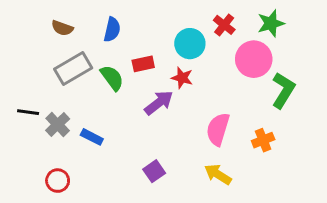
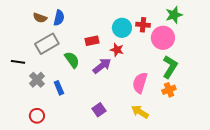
red cross: (224, 25) -> (143, 25), moved, turned -32
blue semicircle: (112, 30) -> (59, 18), moved
green semicircle: (112, 78) -> (72, 60), moved
green L-shape: (283, 90) -> (170, 67), moved
black line: (28, 112) -> (18, 62), moved
blue rectangle: (92, 137) -> (59, 88), turned 40

